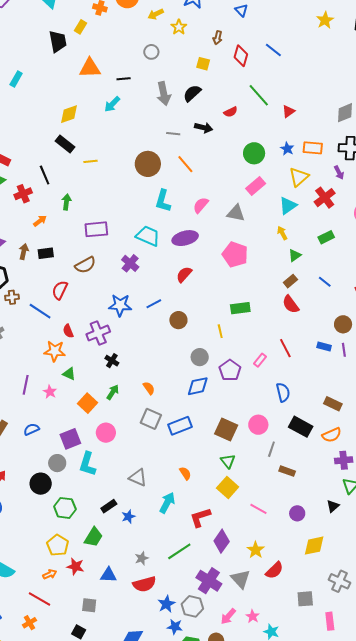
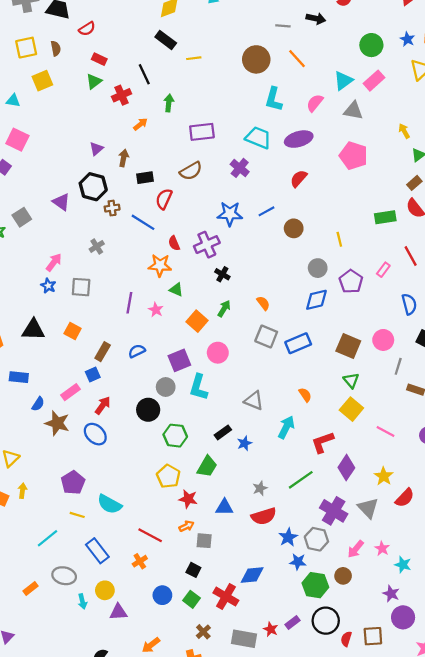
cyan triangle: (288, 206) -> (343, 81), moved
black rectangle: (46, 253) -> (145, 178), moved
green rectangle: (240, 308) -> (385, 217), moved
orange arrow: (50, 574) -> (187, 526), moved

